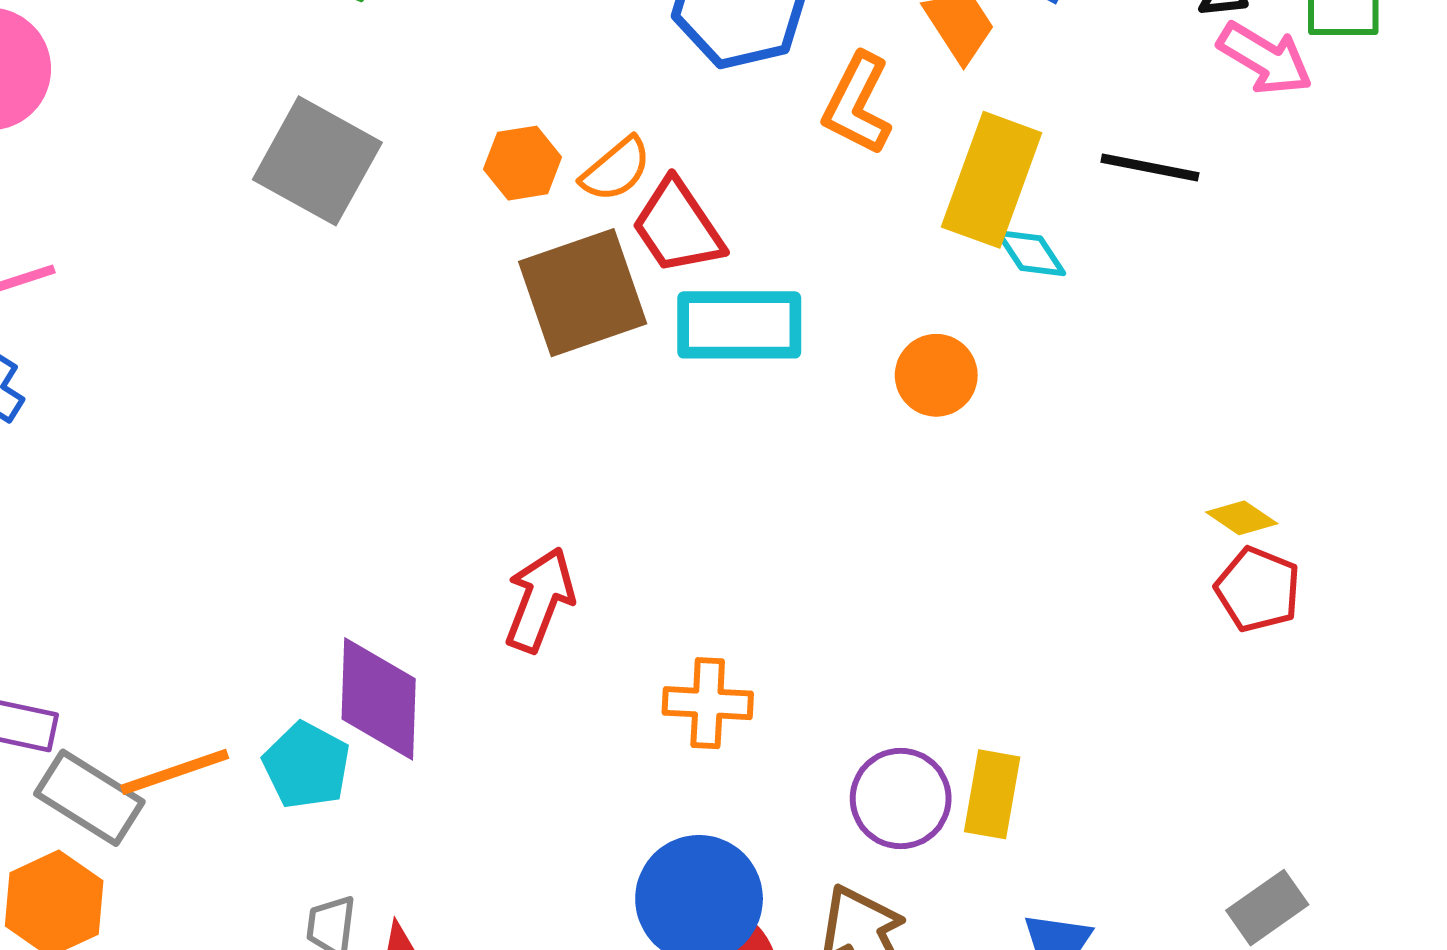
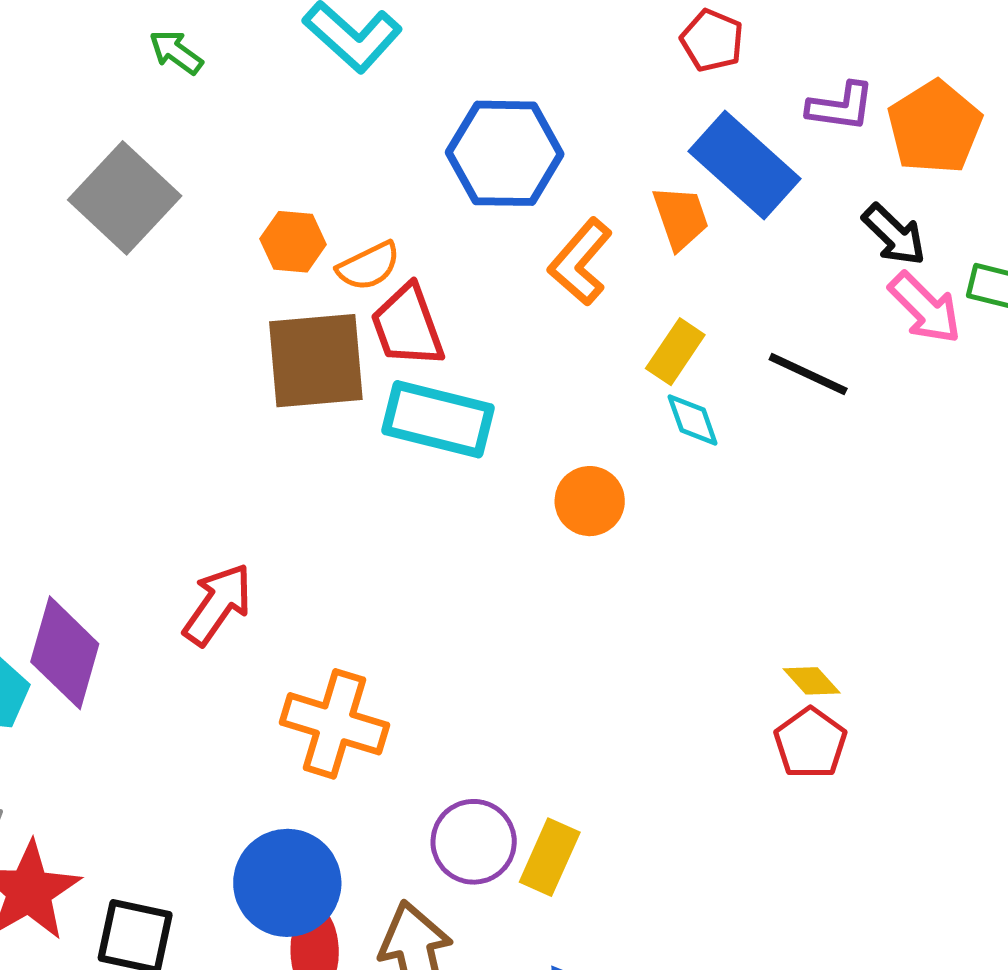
yellow rectangle: (992, 180) -> (675, 352), size x0.6
orange cross: (708, 703) -> (335, 724), size x1.4

